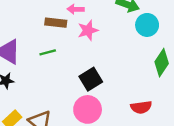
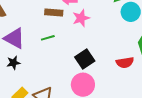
red semicircle: (141, 107) -> (125, 63), moved

